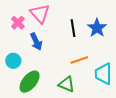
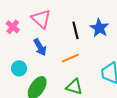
pink cross: (18, 23) -> (13, 27), moved
orange line: (79, 60) -> (70, 58), moved

